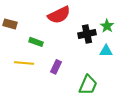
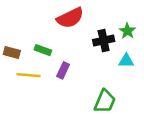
brown rectangle: (10, 24) -> (12, 52), moved
purple rectangle: (56, 67) -> (63, 70), moved

